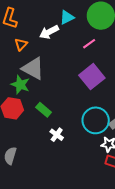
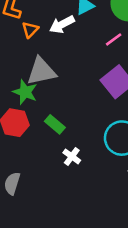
orange triangle: (21, 44) -> (30, 30), moved
gray triangle: (33, 68) -> (41, 71), turned -40

